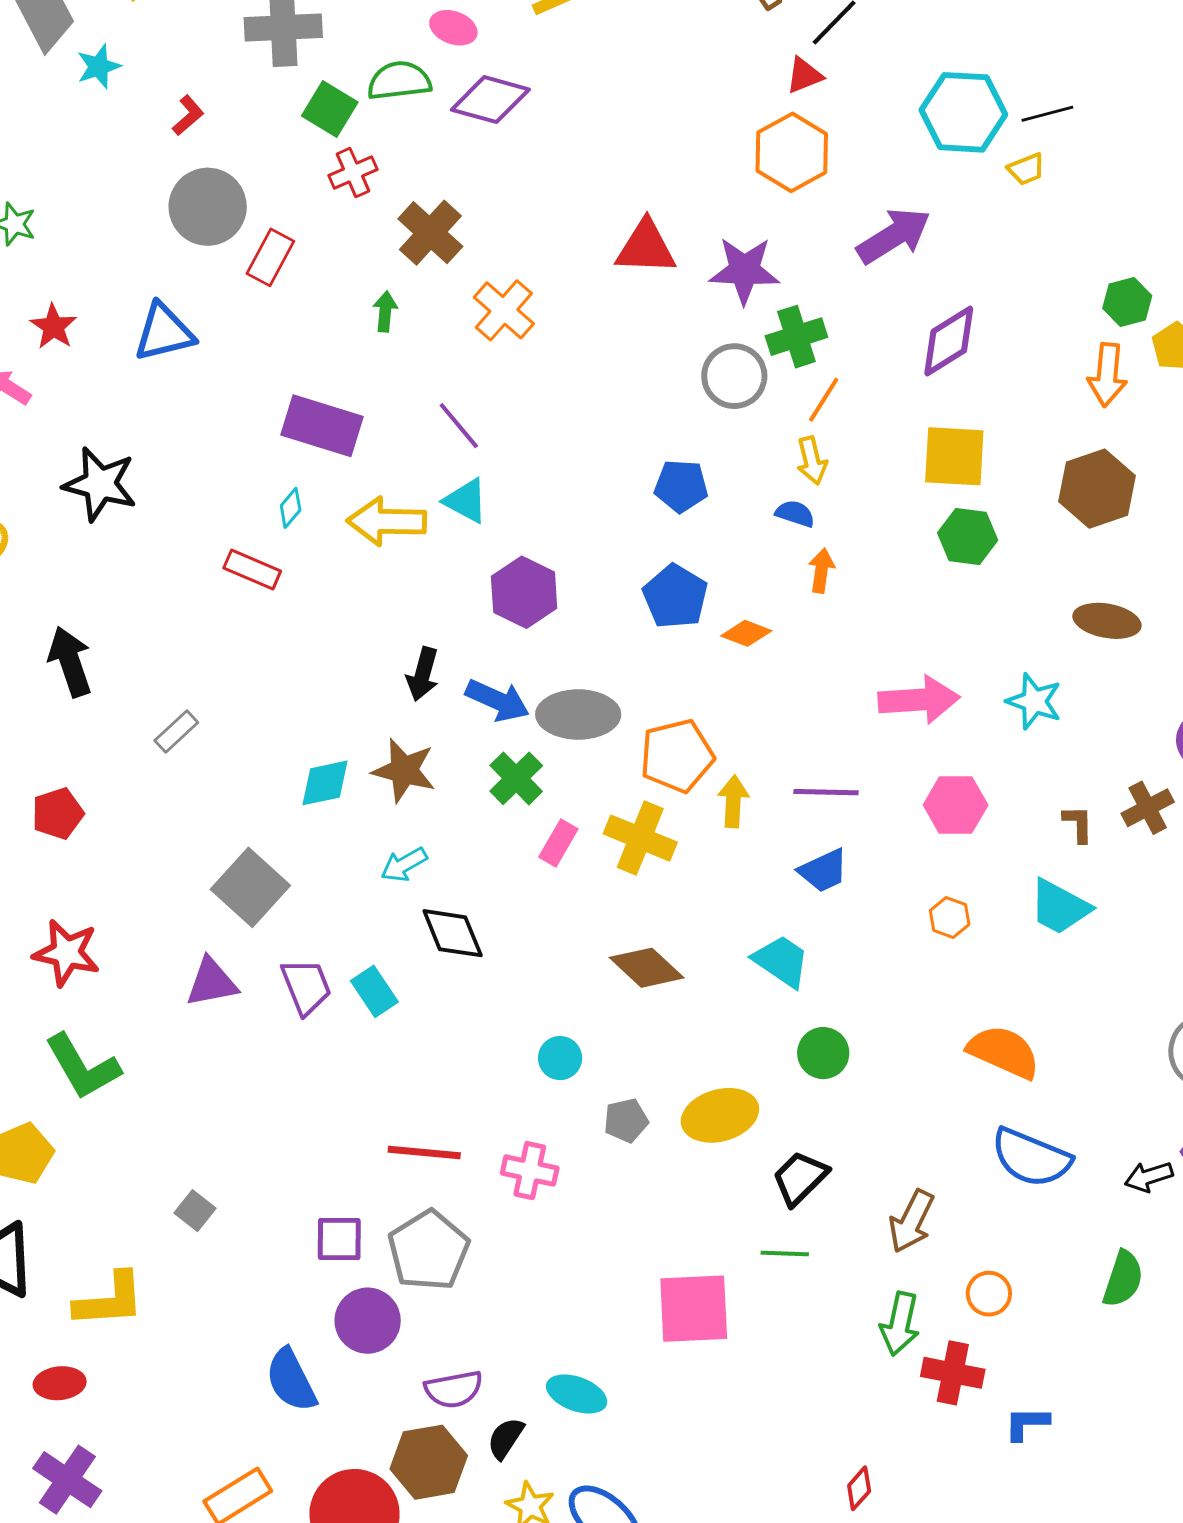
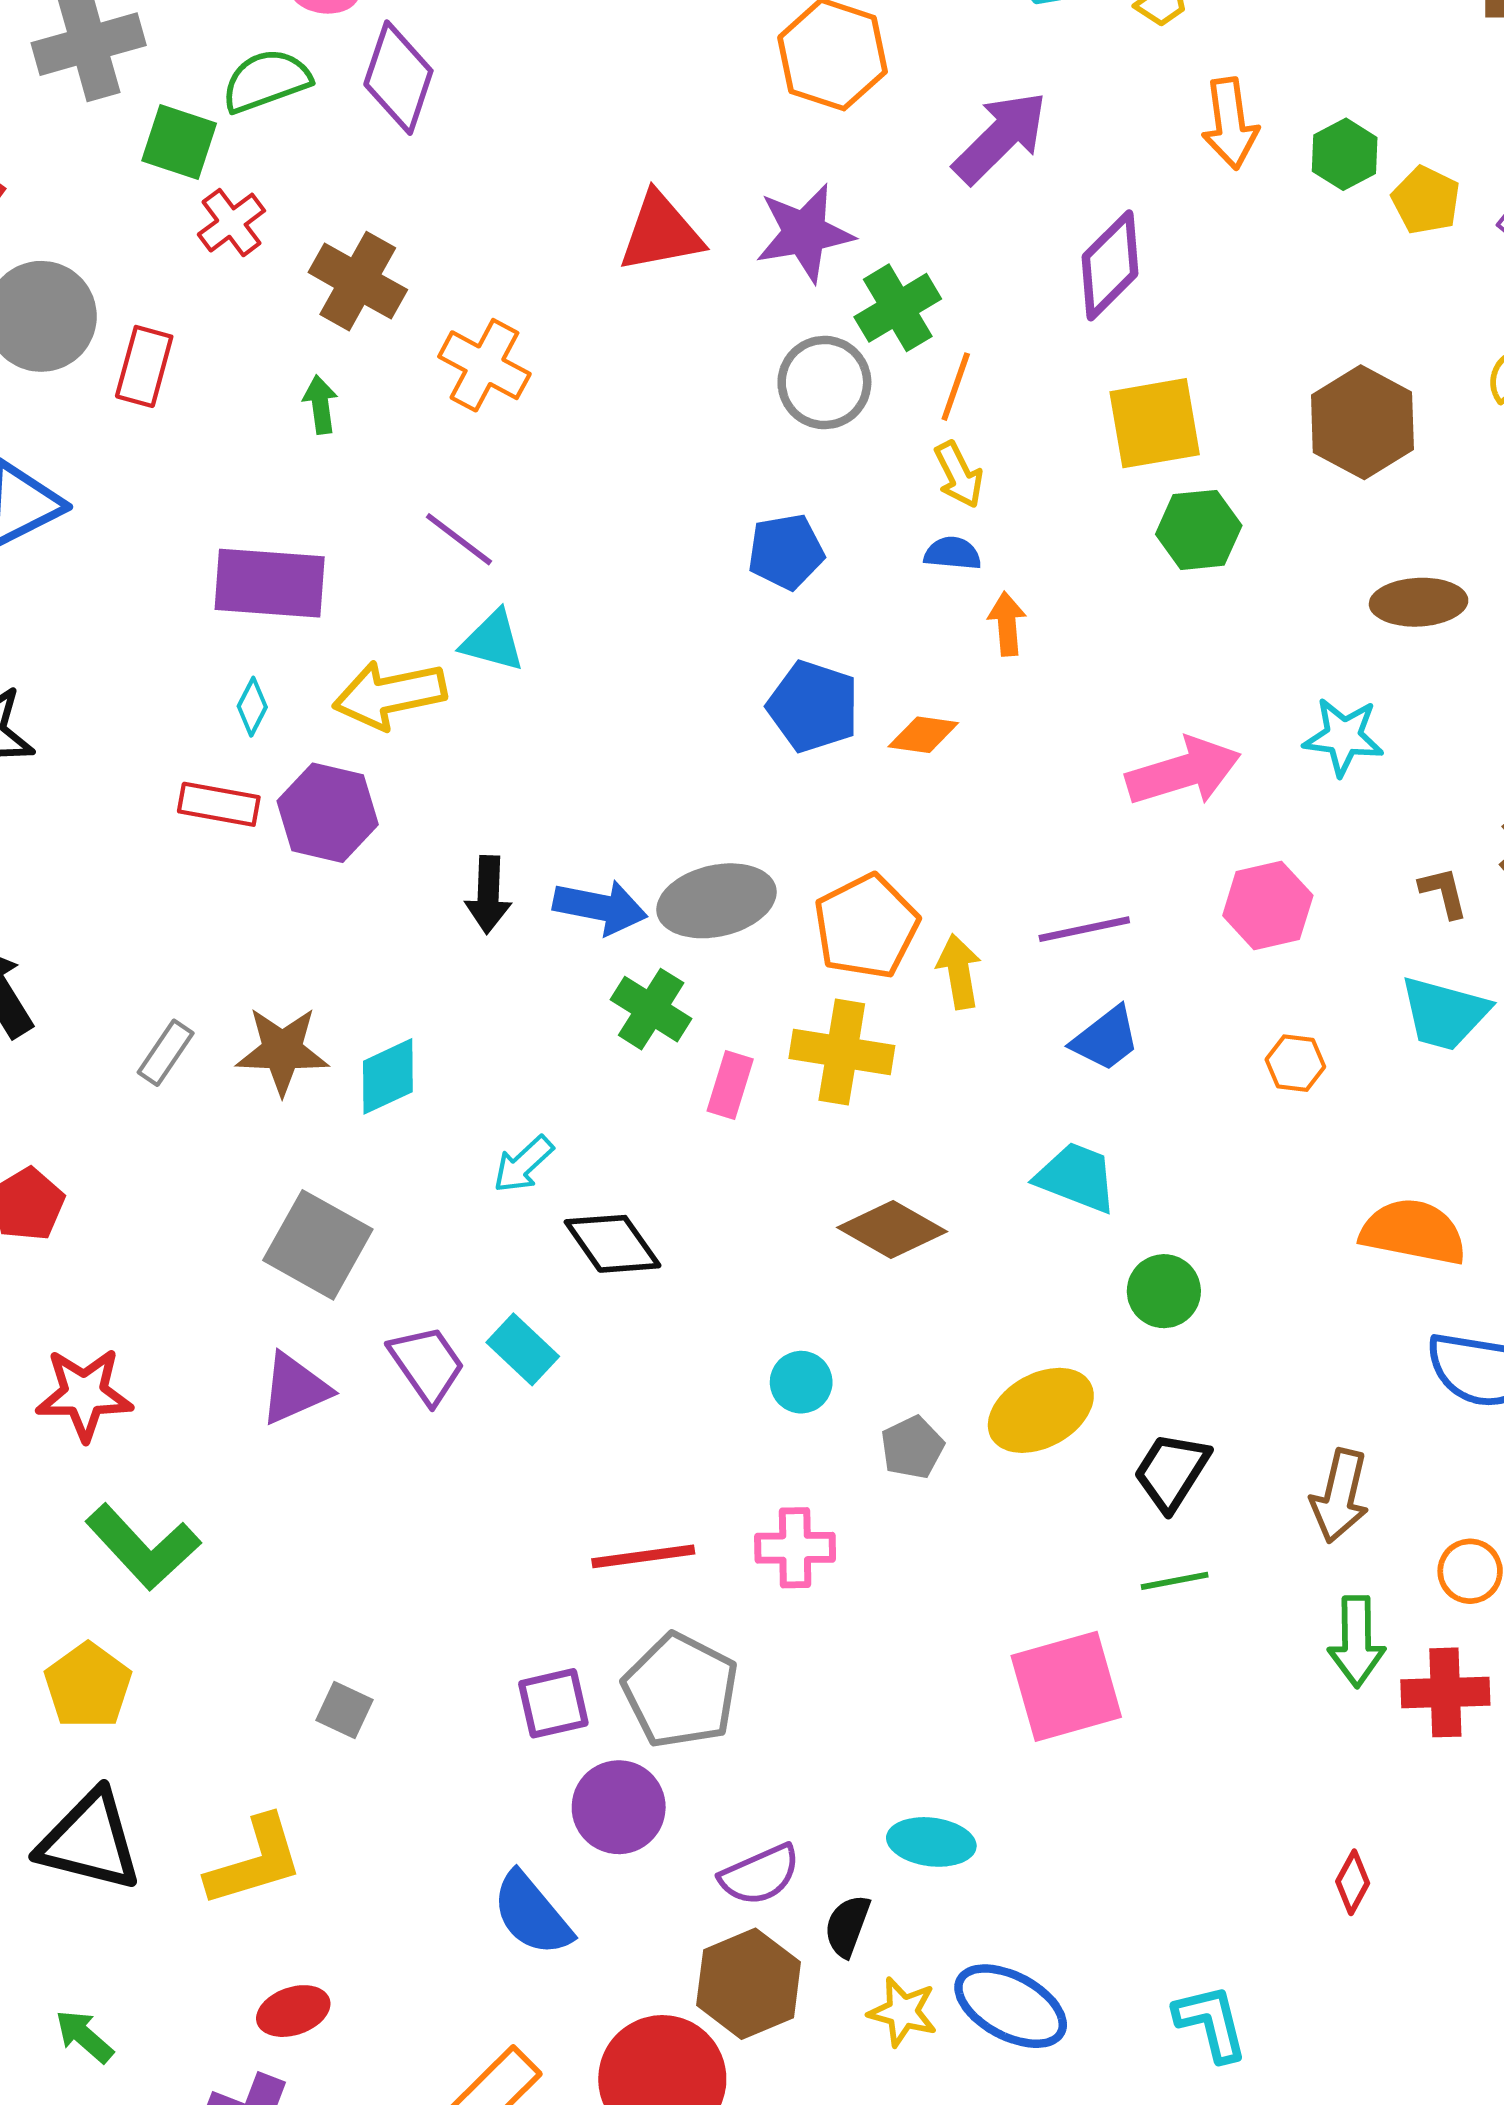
purple diamond: (490, 100) -> (398, 78), turned -74
orange arrow: (1107, 375) -> (1230, 123), moved
purple hexagon: (524, 592) -> (328, 813), moved
brown star: (404, 770) -> (282, 1051), moved
red ellipse: (60, 1383) -> (293, 2011), moved

